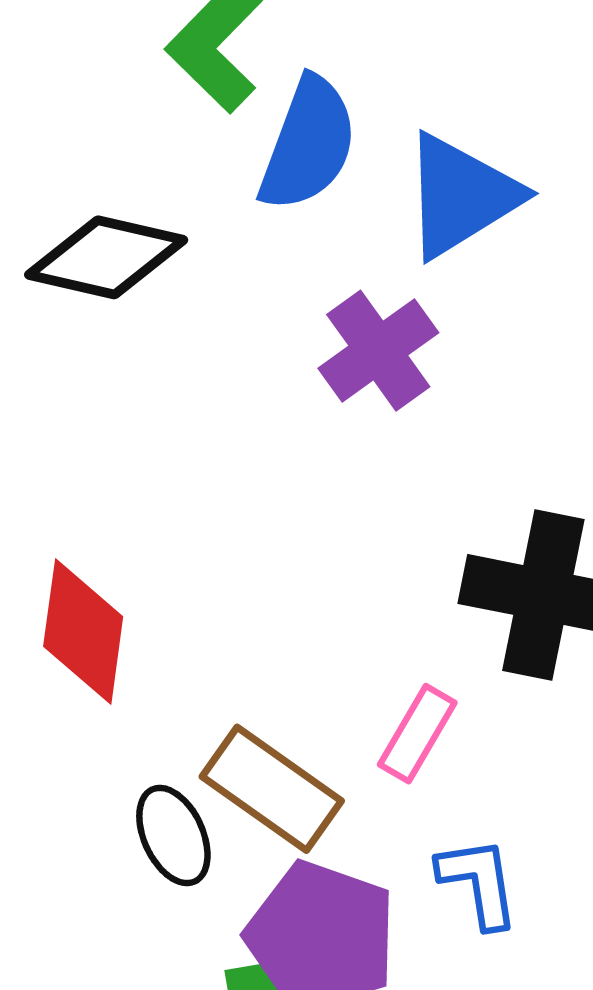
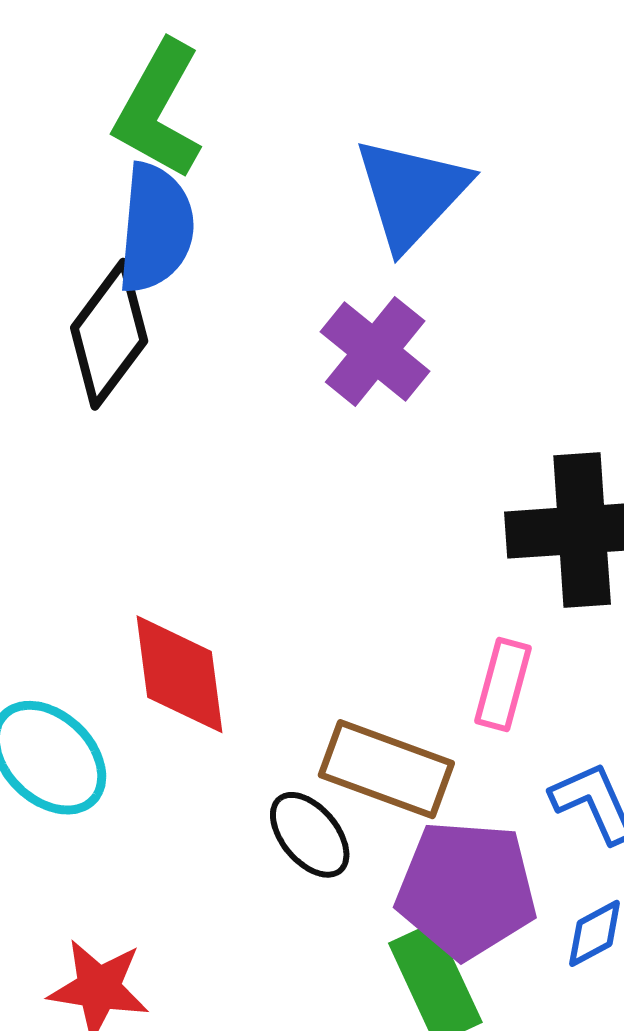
blue semicircle: (308, 144) -> (156, 228), moved
black diamond: (106, 257) -> (109, 334), turned -51

